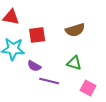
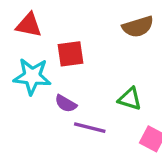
brown semicircle: (75, 30) -> (138, 27), moved

